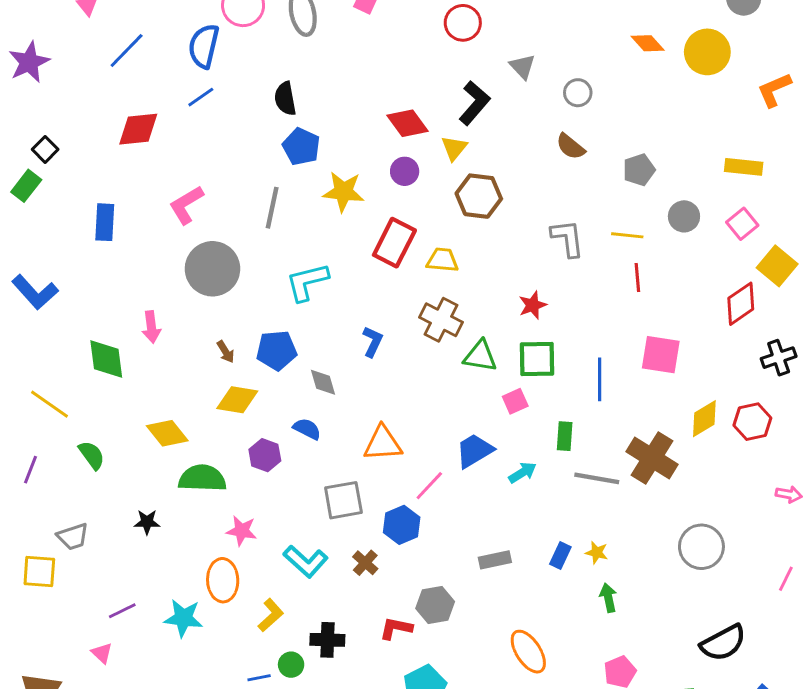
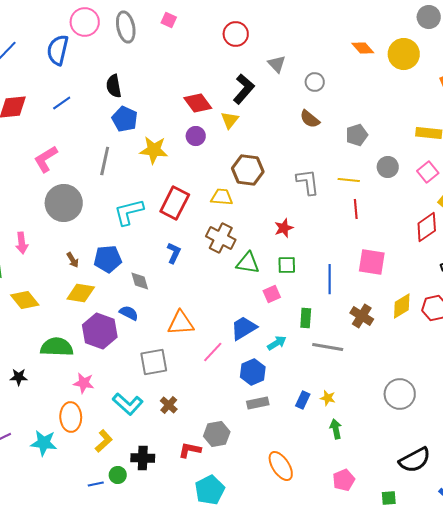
blue line: (201, 97) -> (62, 103), moved
brown hexagon: (479, 196) -> (248, 170), moved
red rectangle: (394, 243) -> (175, 203), moved
green square: (537, 359) -> (287, 265), size x0.7
yellow diamond: (167, 433) -> (25, 300), moved
purple hexagon: (265, 455) -> (100, 331), size x1.6
brown cross: (652, 458) -> (362, 316), moved, size x0.7
blue hexagon: (402, 525) -> (253, 372), moved

